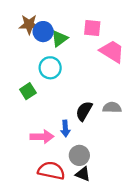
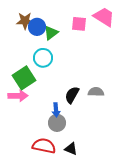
pink trapezoid: (112, 51) -> (104, 17), moved
green square: (28, 91) -> (24, 78), size x1.6
pink arrow: (42, 137) -> (18, 96), moved
gray circle: (79, 155) -> (57, 123), moved

